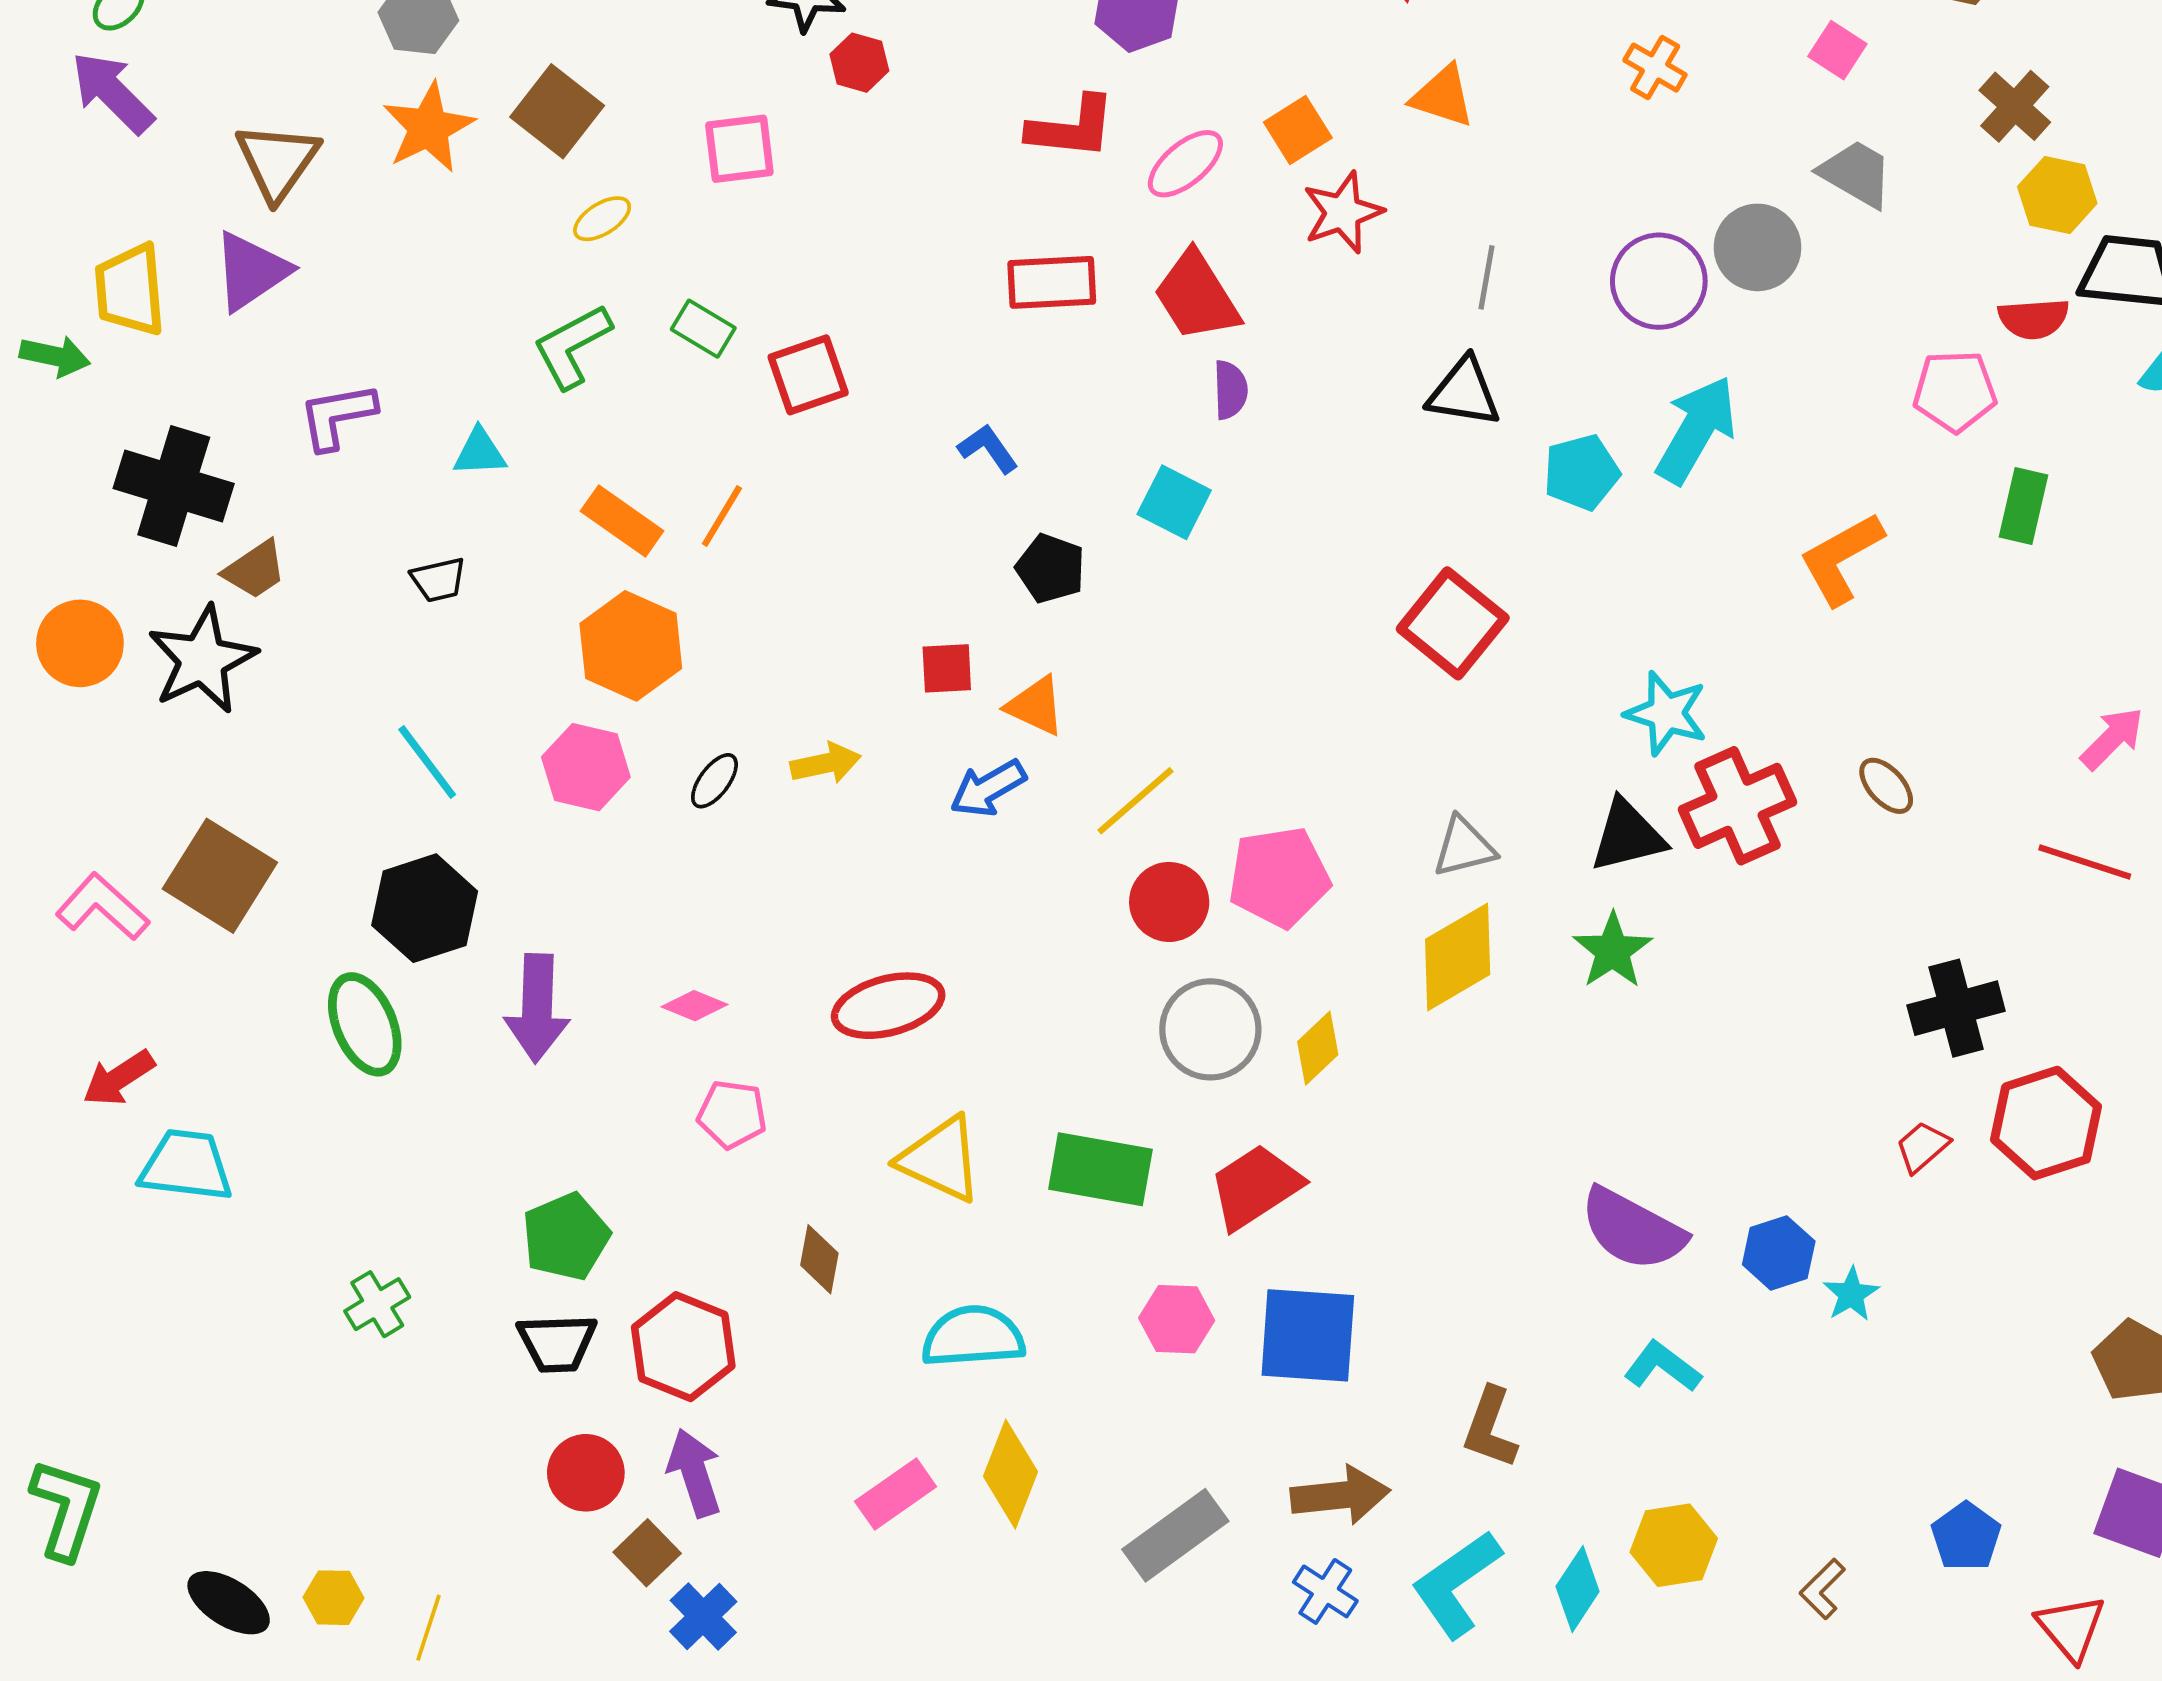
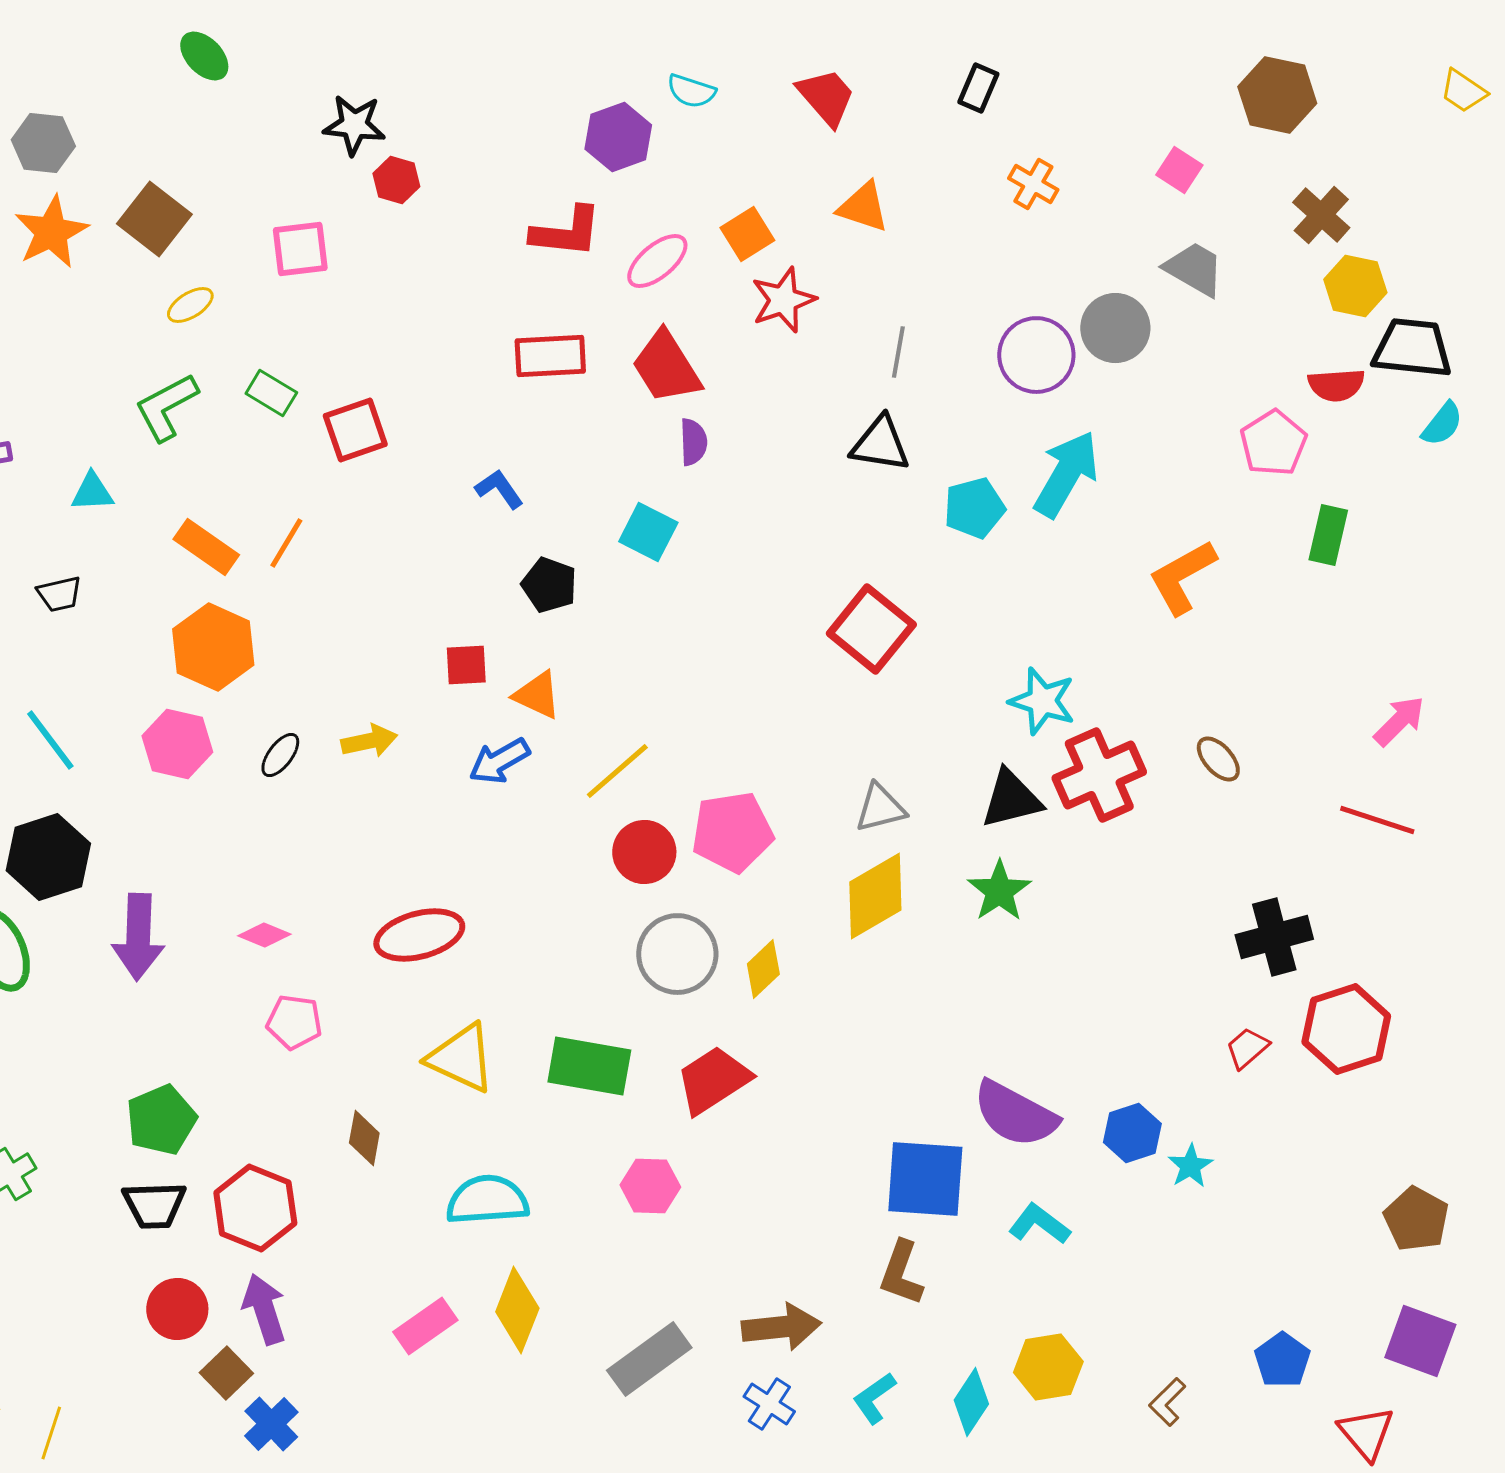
pink pentagon: (1955, 391) -> (1273, 443), turned -30
blue square: (1308, 1335) -> (925, 1179), moved
cyan L-shape: (1456, 1584) -> (874, 1398), size x0.6

